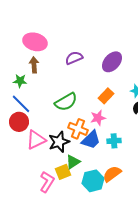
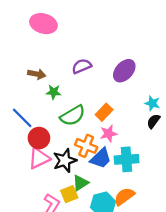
pink ellipse: (35, 42) -> (43, 24), moved
brown arrow: (34, 65) -> (37, 74), turned 105
green star: (20, 81) -> (54, 92), moved
orange rectangle: (106, 96) -> (104, 112), moved
red circle: (19, 122) -> (39, 138), moved
cyan cross: (114, 141) -> (127, 159), size x1.5

